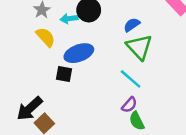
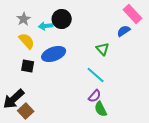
blue semicircle: (132, 25) -> (124, 31), moved
green triangle: (139, 47) -> (103, 49), size x0.6
black square: (64, 74) -> (28, 66), moved

